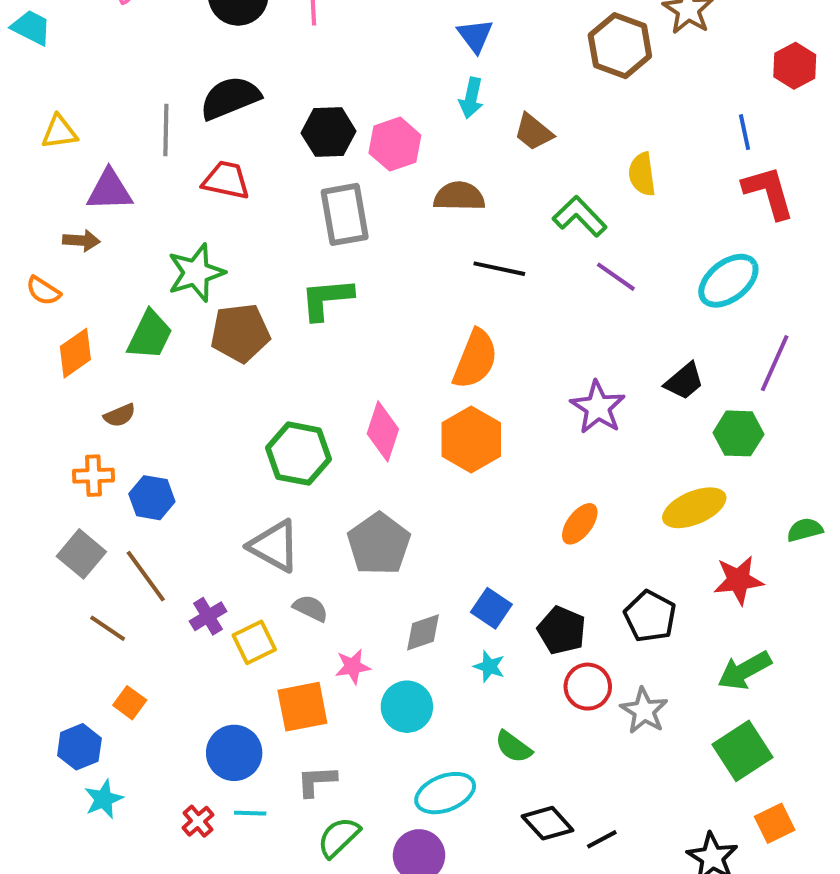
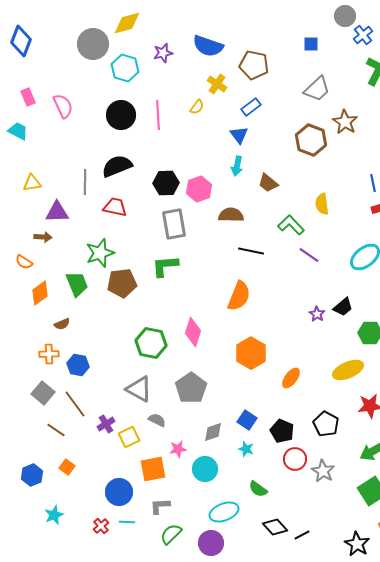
green trapezoid: (150, 335) -> (77, 284), turned -48
purple star: (598, 407) -> (317, 314), moved, size x0.6
orange hexagon: (471, 439) -> (251, 353), moved
blue hexagon: (79, 747) -> (32, 475), moved

